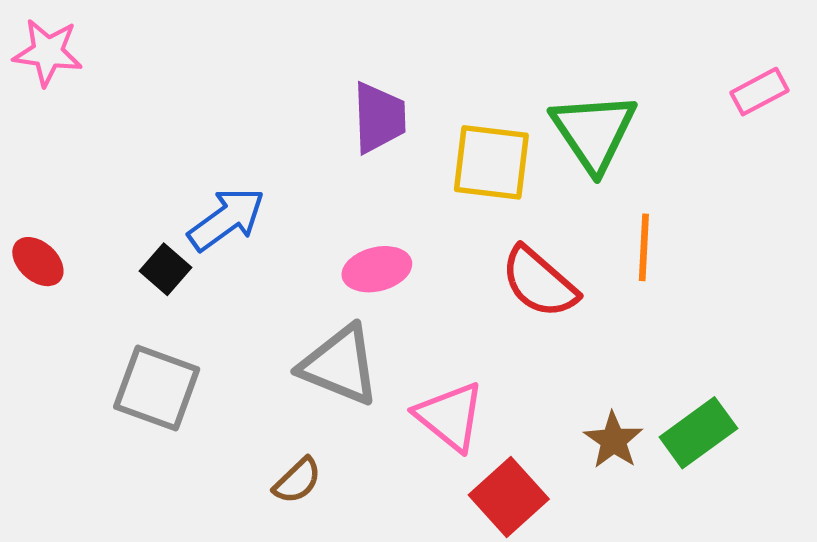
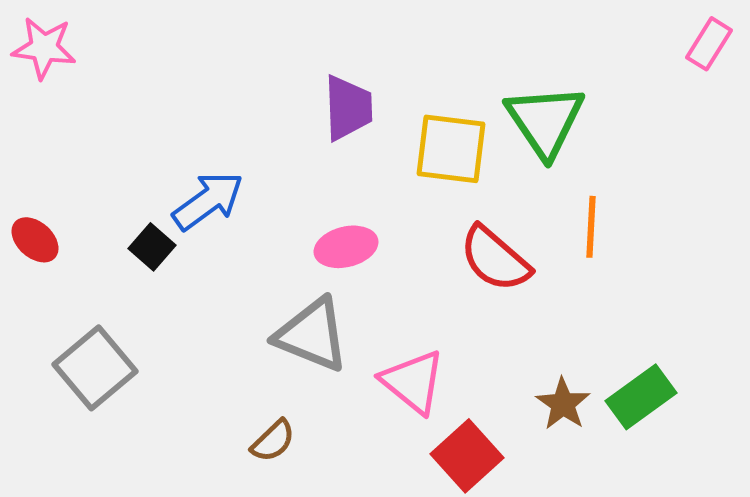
pink rectangle: (759, 92) -> (709, 44), moved, turned -30
gray square: (157, 388) -> (95, 368), moved, turned 30

